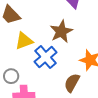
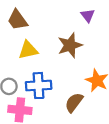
blue cross: (46, 57) -> (39, 86), moved, turned 30

